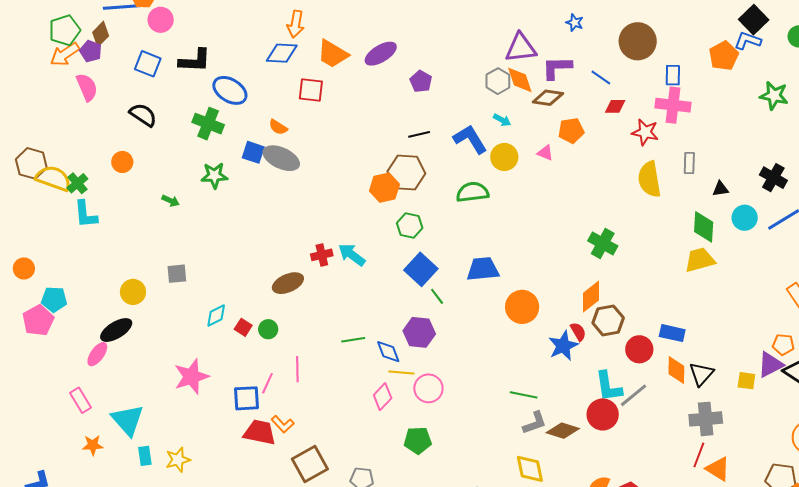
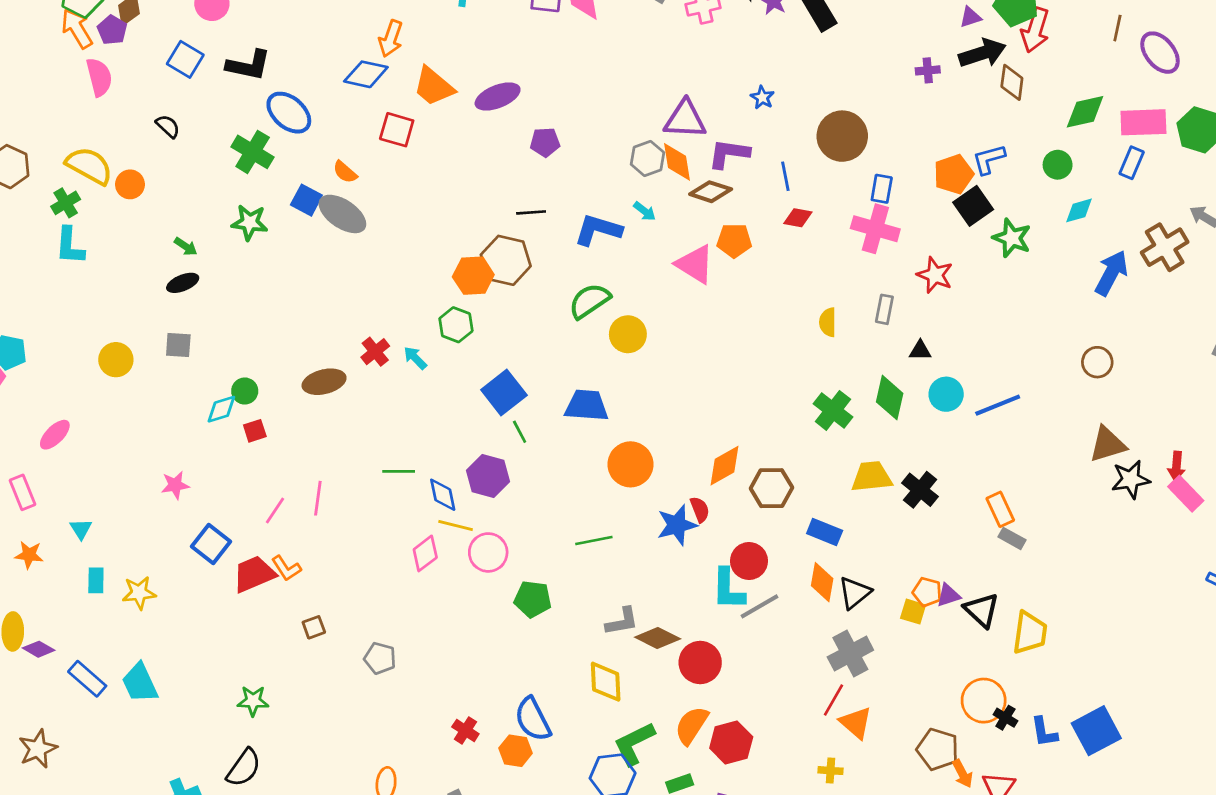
black square: (754, 20) -> (973, 206), moved
blue L-shape: (748, 41) -> (989, 159), turned -44
orange arrow: (65, 54) -> (77, 28), turned 84
blue line: (601, 77) -> (785, 176), turned 35
purple pentagon: (421, 81) -> (545, 142), turned 30
black semicircle: (143, 115) -> (168, 126), size x0.7
red star: (645, 132) -> (935, 275), moved
blue L-shape: (470, 139) -> (598, 230), turned -51
pink triangle: (545, 153) -> (695, 264), size x1.8
yellow circle: (504, 157) -> (628, 334), moved
yellow semicircle: (53, 178) -> (89, 166), moved
black cross: (773, 178) -> (920, 490), moved
yellow semicircle: (649, 179) -> (828, 322), size x0.6
green semicircle: (472, 192) -> (589, 301), turned -36
green hexagon: (410, 225) -> (456, 325), moved
green cross: (603, 243) -> (833, 410), moved
red cross: (322, 255) -> (375, 352), turned -35
cyan arrow: (352, 255) -> (415, 358), size x0.7
yellow trapezoid: (700, 260) -> (872, 477), moved
brown hexagon: (608, 320) -> (771, 488), moved
red square: (243, 327) -> (255, 431), turned 30
green circle: (268, 329) -> (245, 391), moved
black ellipse: (116, 330) -> (183, 283), moved, size x0.7
orange pentagon: (783, 345) -> (927, 592), moved
red circle: (639, 349) -> (749, 561), moved
purple triangle: (770, 365) -> (948, 595), size x0.7
pink star: (191, 377) -> (175, 485), size x0.6
green line: (524, 395) -> (594, 541), moved, turned -32
blue square: (247, 398) -> (211, 544), moved, turned 32
red circle: (603, 414) -> (700, 663), moved
gray cross: (706, 419) -> (850, 654), turned -32
cyan triangle: (128, 420) -> (81, 529), size x0.5
red trapezoid: (260, 432) -> (254, 574), turned -44
green pentagon: (418, 440) -> (533, 599), moved
brown square: (310, 464) -> (314, 627), size x0.5

